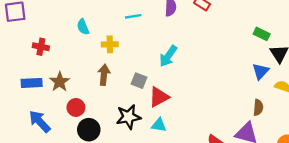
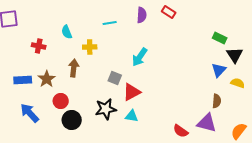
red cross: (41, 47) -> (39, 46), moved
brown arrow: (104, 75) -> (74, 68), moved

